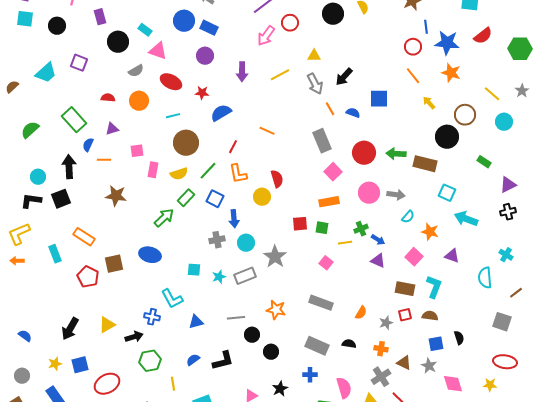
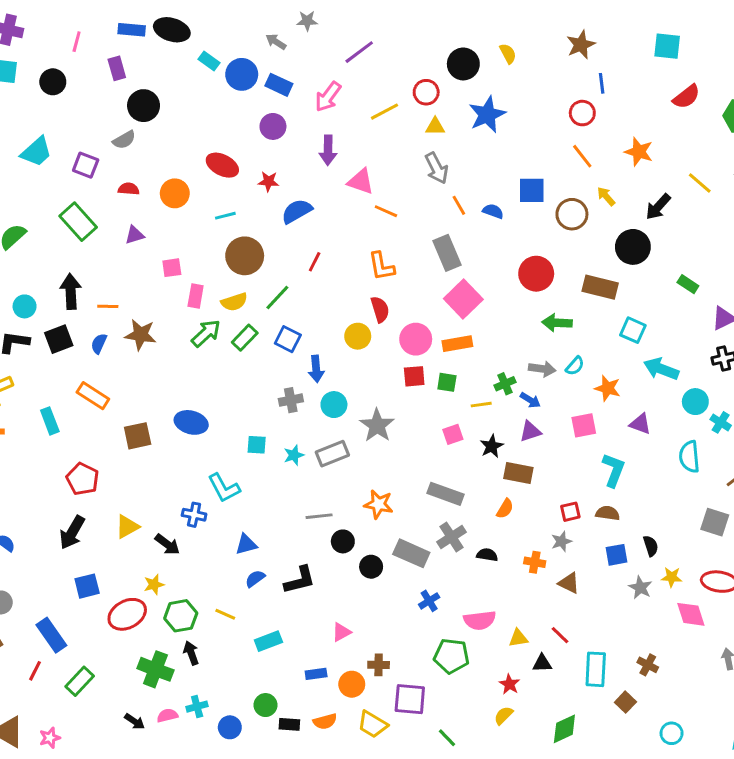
red circle: (290, 23) -> (426, 92), moved
cyan rectangle: (145, 30) -> (209, 61), moved
pink arrow: (266, 36) -> (328, 97), moved
blue star: (447, 43) -> (487, 115), moved, turned -30
pink triangle: (158, 51) -> (361, 181), moved
purple square: (79, 63) -> (86, 165), moved
gray semicircle: (136, 71) -> (124, 140), moved
yellow line: (280, 75) -> (384, 112), moved
black arrow: (344, 77) -> (658, 207), moved
brown circle: (465, 115) -> (572, 214), moved
cyan circle: (504, 122) -> (695, 402), moved
orange line: (267, 131) -> (386, 211), moved
blue semicircle: (88, 145) -> (99, 344), moved
red circle: (364, 153) -> (536, 274), moved
green arrow: (396, 154) -> (557, 323), moved
orange line: (104, 160) -> (108, 306), moved
pink square: (333, 172) -> (463, 299), size x1.4
orange L-shape: (238, 174) -> (382, 266), moved
pink circle: (369, 193) -> (416, 339), moved
gray arrow: (396, 195) -> (542, 369), moved
green arrow: (164, 218) -> (206, 333), moved
pink square: (414, 257) -> (584, 425), turned 36
purple triangle: (378, 261) -> (530, 431), turned -42
pink square: (326, 263) -> (453, 434), turned 32
red pentagon: (88, 277) -> (83, 479), moved
brown rectangle: (405, 289) -> (518, 473), moved
blue triangle: (196, 322) -> (246, 544), moved
gray star: (386, 323) -> (561, 541), moved
black arrow: (134, 337) -> (167, 544), turned 54
gray rectangle: (317, 346) -> (411, 553), moved
green hexagon: (150, 361) -> (181, 616), moved
yellow star: (55, 364) -> (154, 585), moved
gray star: (429, 366) -> (640, 588), moved
blue cross: (310, 375) -> (429, 601), turned -32
gray cross: (381, 377) -> (451, 537), moved
yellow line: (173, 384) -> (225, 614), turned -56
pink diamond: (453, 384) -> (691, 614), moved
yellow star: (490, 385) -> (672, 577), moved
pink semicircle: (344, 388) -> (480, 620), turned 100
black star: (280, 389) -> (492, 446), moved

